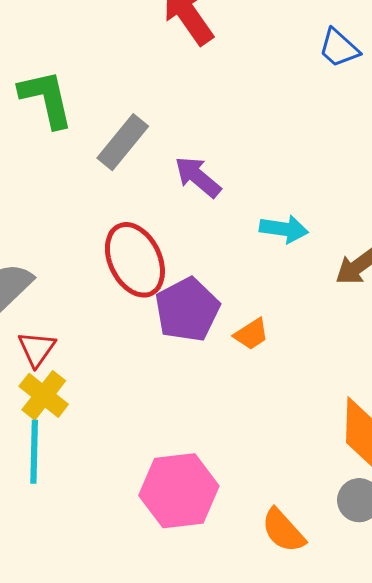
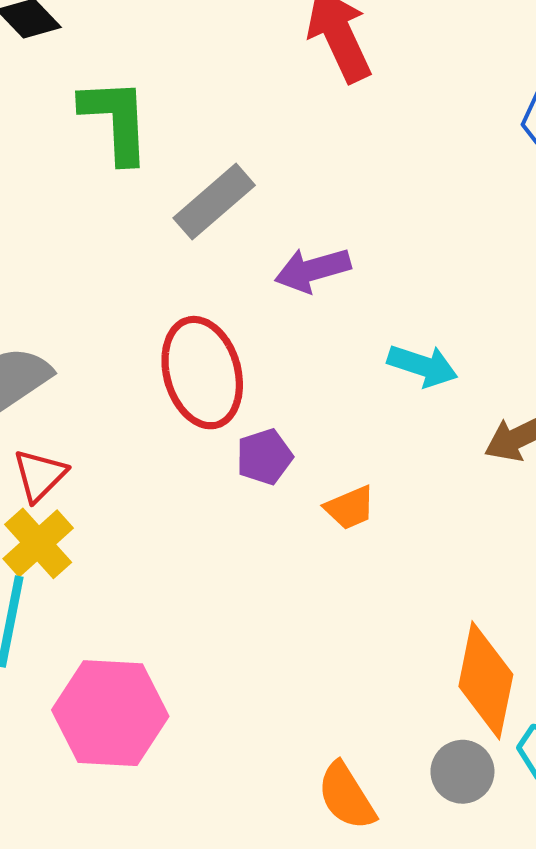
purple arrow: (198, 177) -> (313, 270), turned -66
purple pentagon: (187, 310) -> (264, 457), size x0.6
pink hexagon: (179, 491) -> (110, 713), moved

